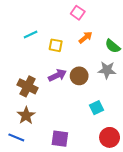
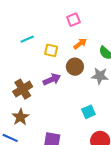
pink square: (78, 13) -> (73, 20), turned 32
brown circle: (79, 76) -> (75, 67), moved
brown cross: (28, 86) -> (23, 89), turned 30

